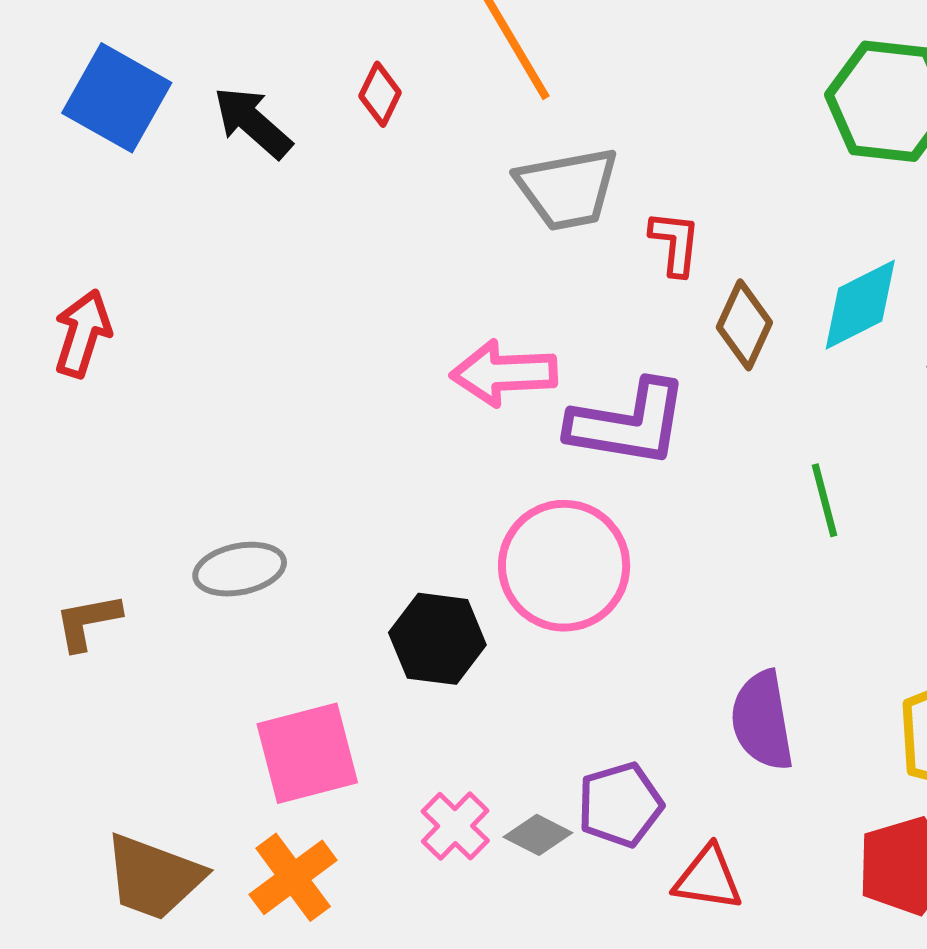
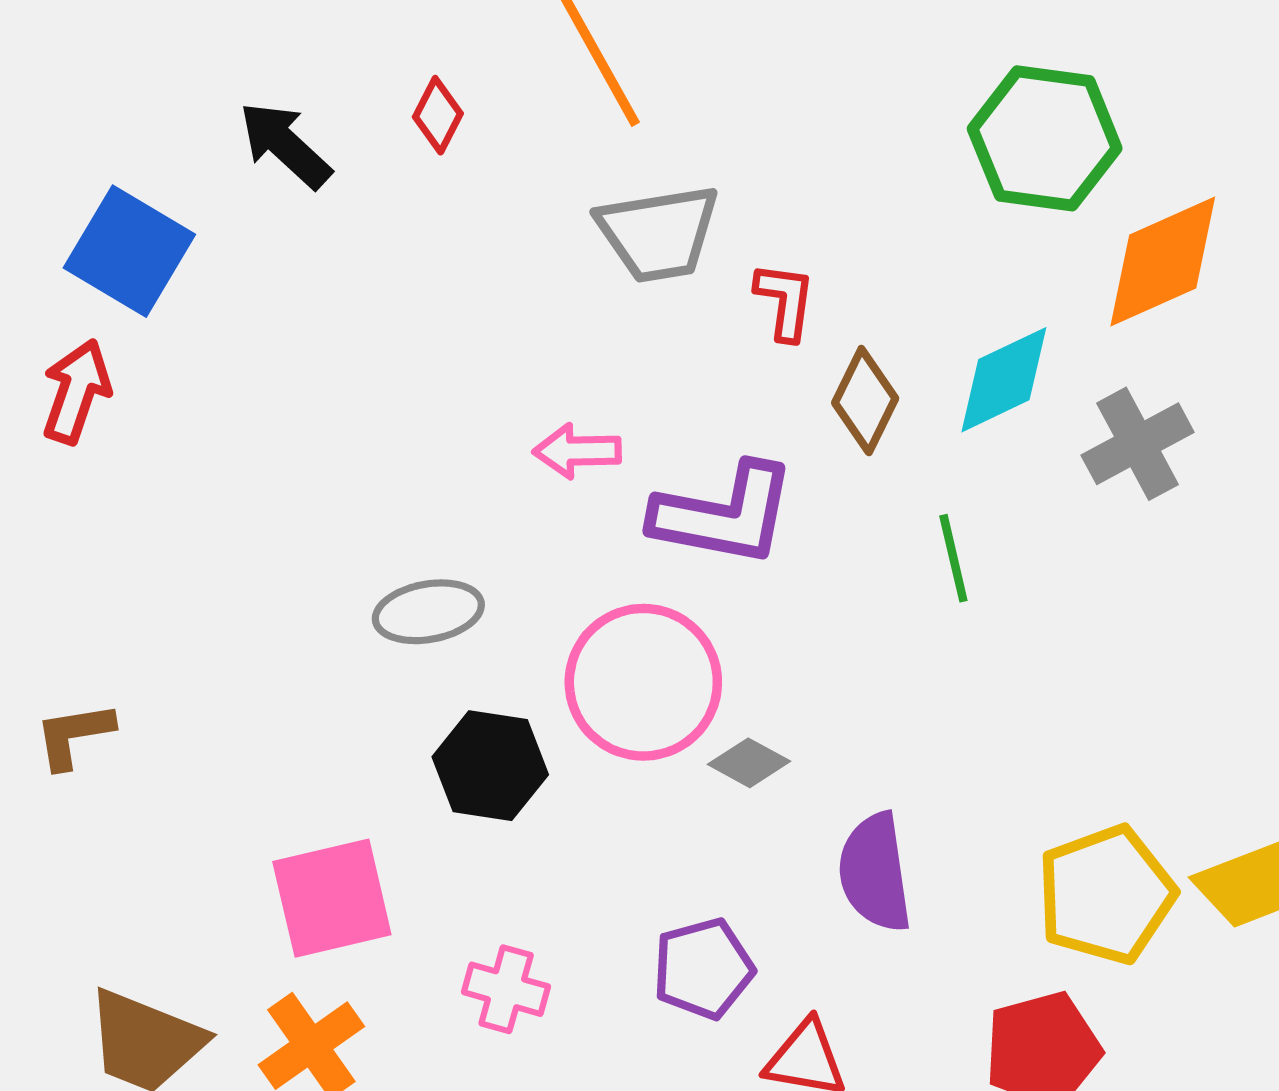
blue square: (117, 98) -> (129, 251), moved
pink arrow: (504, 373) -> (577, 451), size x0.7
green line: (824, 500) -> (953, 558), moved
gray ellipse: (240, 569) -> (428, 612), moved
pink cross: (455, 826) -> (506, 989), turned -30
gray diamond: (538, 835) -> (749, 763), moved

